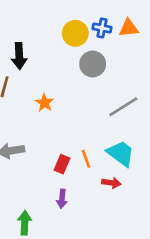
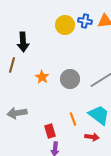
gray circle: (93, 64) -> (70, 79), moved
red rectangle: (62, 164) -> (50, 131), moved, turned -40

